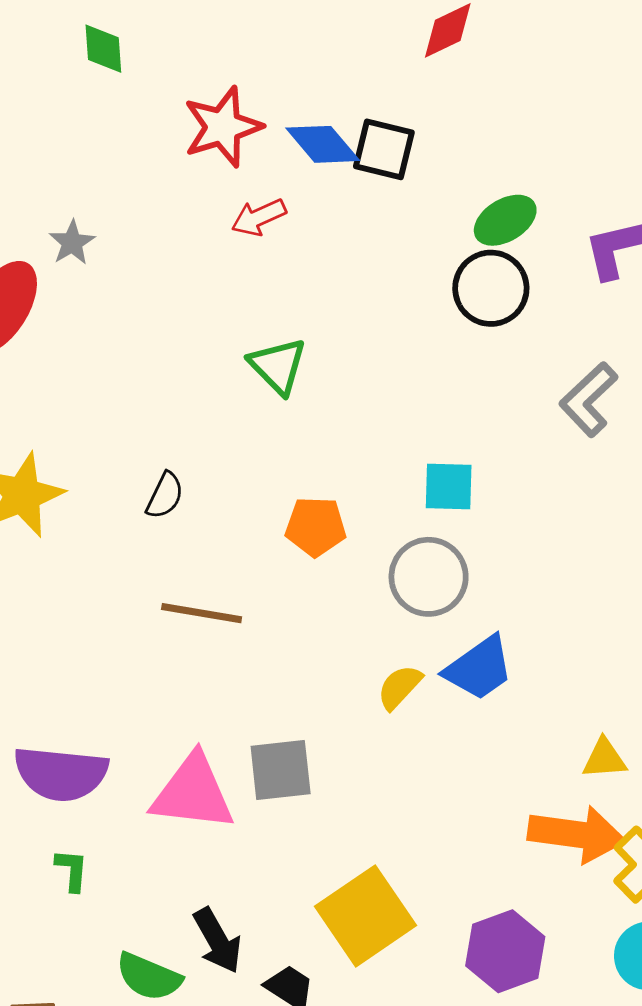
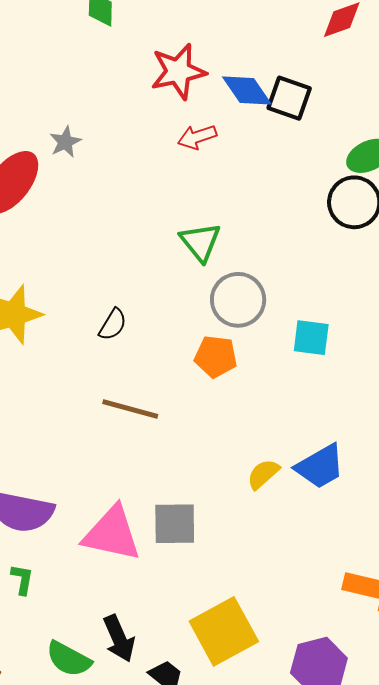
gray circle: (429, 577) -> (238, 300), moved

